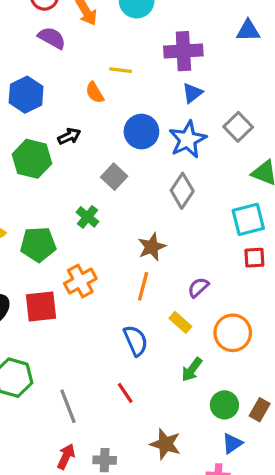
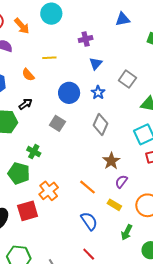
purple cross: (183, 51) -> (86, 39), size x0.6
orange semicircle: (95, 93) -> (28, 75), moved
blue star: (188, 139) -> (98, 92), size x0.6
green cross: (87, 217) -> (34, 152), moved
green pentagon: (38, 244) -> (19, 173), turned 30
brown star: (152, 247) -> (111, 161), moved
orange line: (143, 286) -> (88, 187), turned -54

